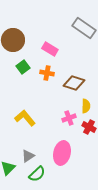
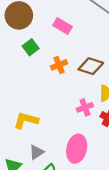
orange cross: (47, 73) -> (59, 65), moved, turned -32
yellow L-shape: (25, 118) -> (26, 120), moved, turned -35

